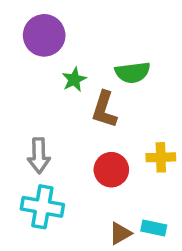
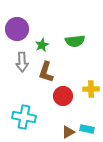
purple circle: (44, 35) -> (17, 29), moved
brown L-shape: (104, 110) -> (46, 72), moved
gray arrow: (39, 156) -> (22, 62), moved

